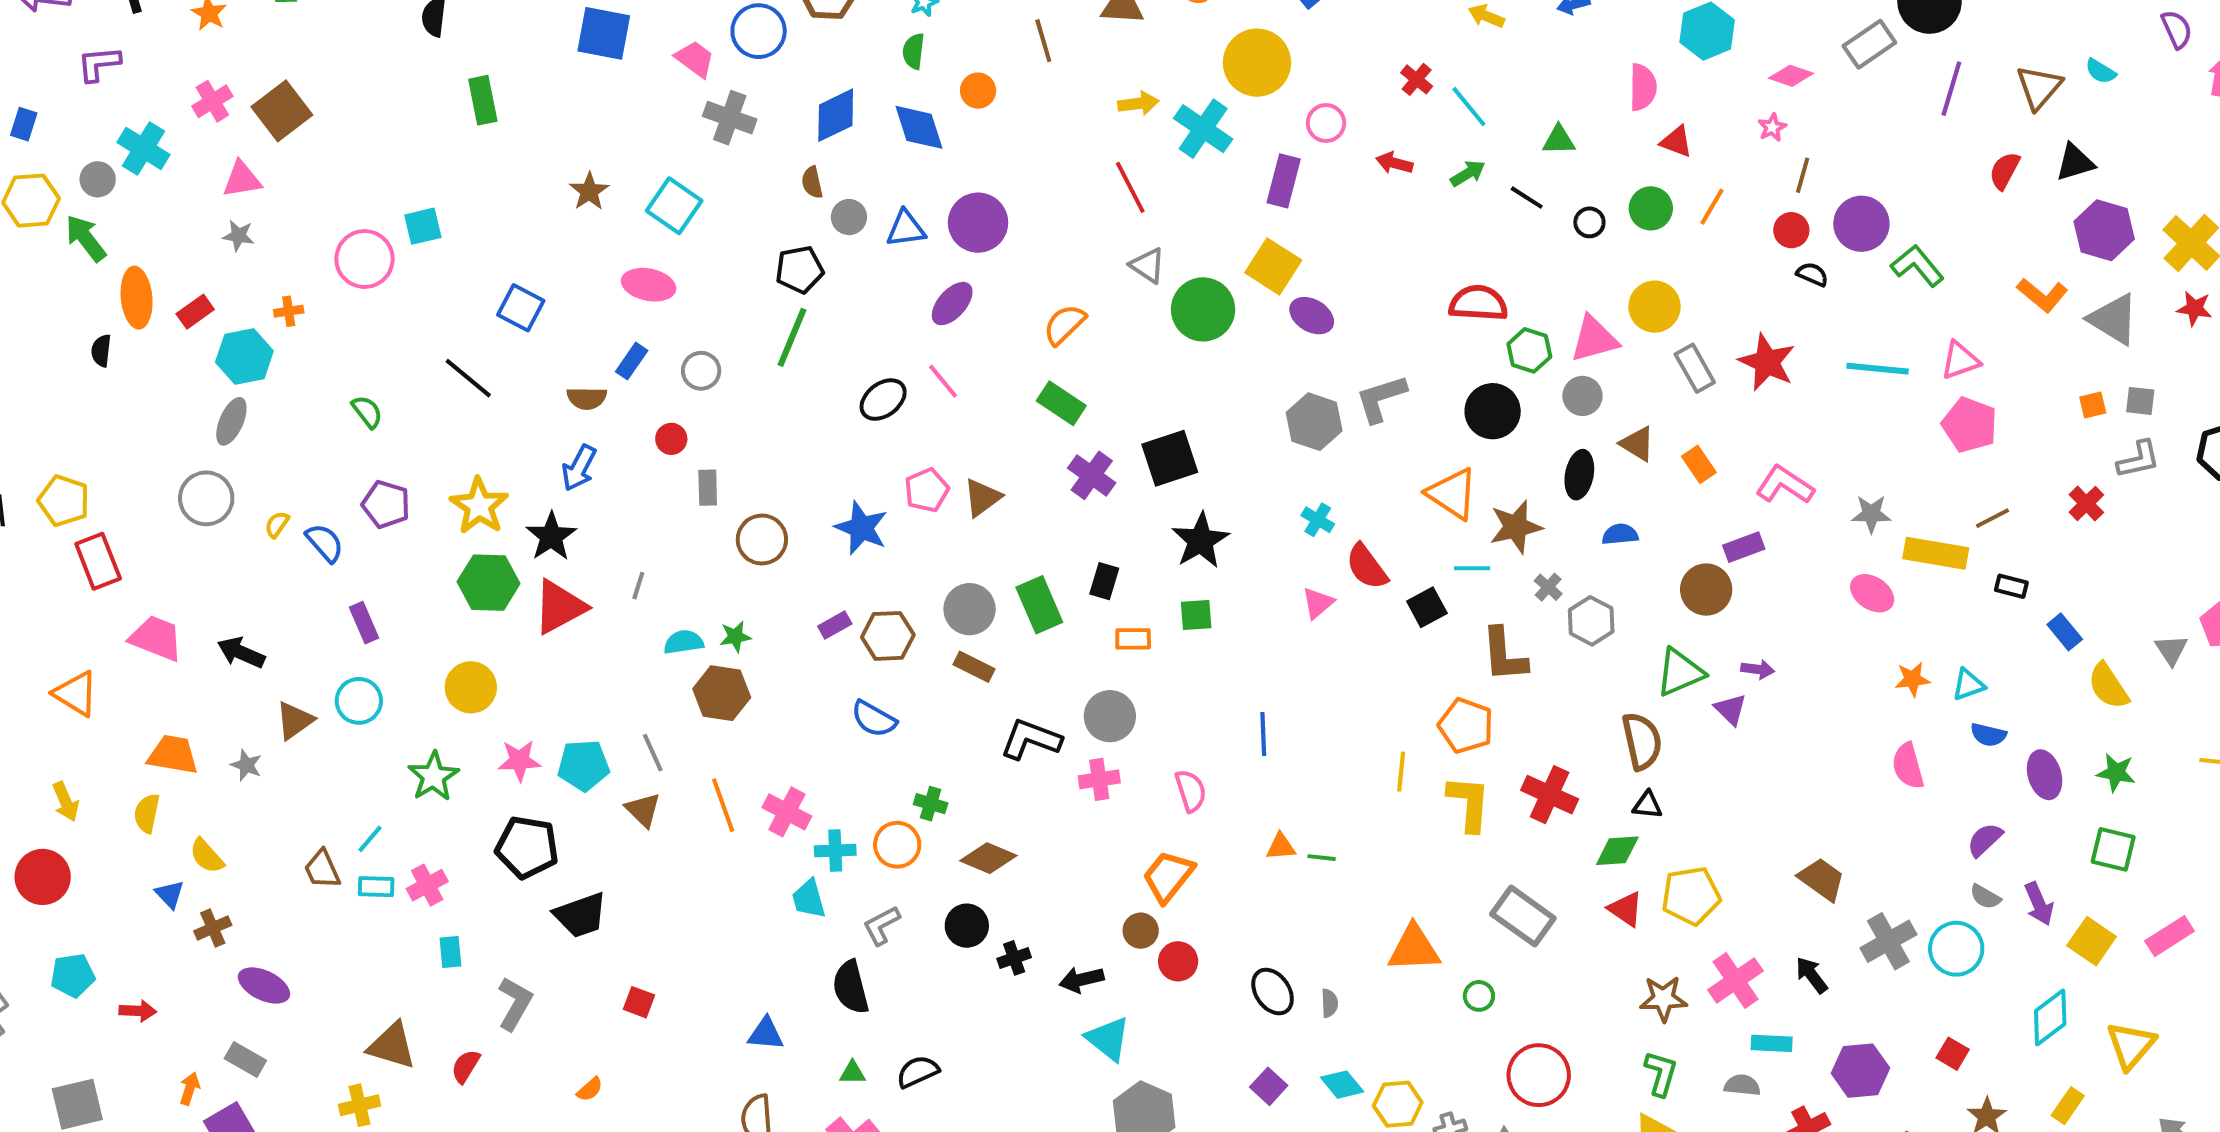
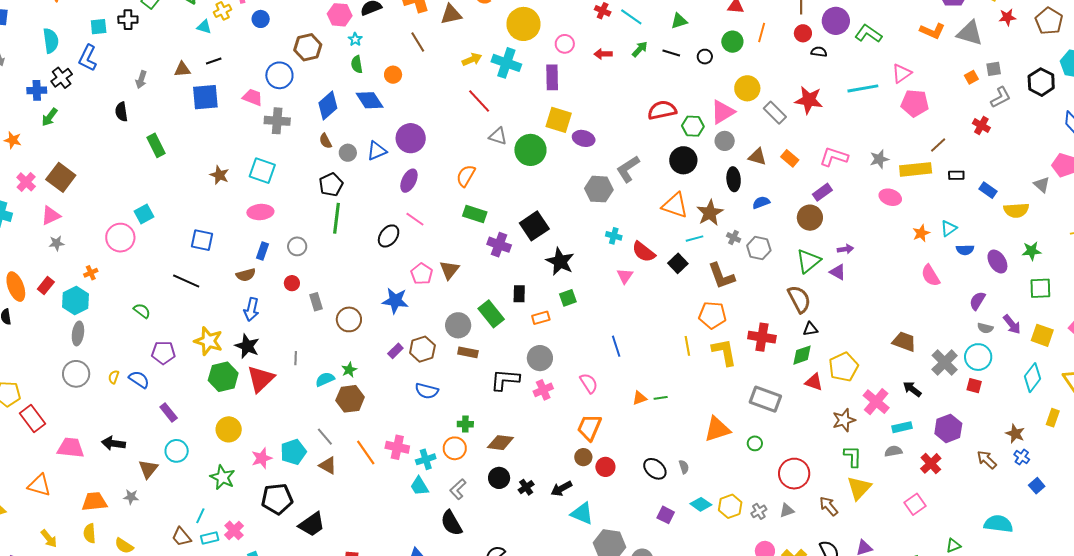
yellow semicircle: (2108, 686) -> (1016, 210), turned -45
red square: (1953, 1054) -> (974, 386), moved

